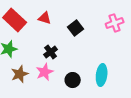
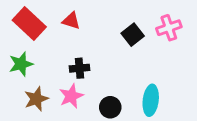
black square: (76, 28) -> (133, 35), moved
black cross: (51, 52) -> (80, 68), turned 32

